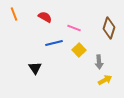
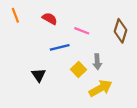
yellow square: (79, 50) -> (78, 69), moved
gray arrow: (99, 62) -> (97, 62), moved
yellow arrow: (105, 80) -> (101, 88), moved, size x1.5

